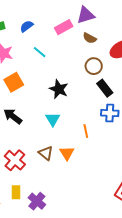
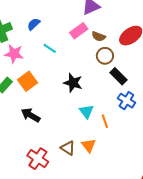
pink rectangle: (64, 27) -> (79, 31), moved
brown semicircle: (90, 38) -> (99, 36), moved
blue cross: (110, 113) -> (126, 101), turned 36
cyan triangle: (53, 119) -> (87, 111), moved

